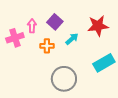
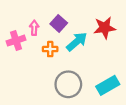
cyan arrow: (72, 39) -> (77, 42), size x1.5
cyan rectangle: (104, 63) -> (108, 85), moved

